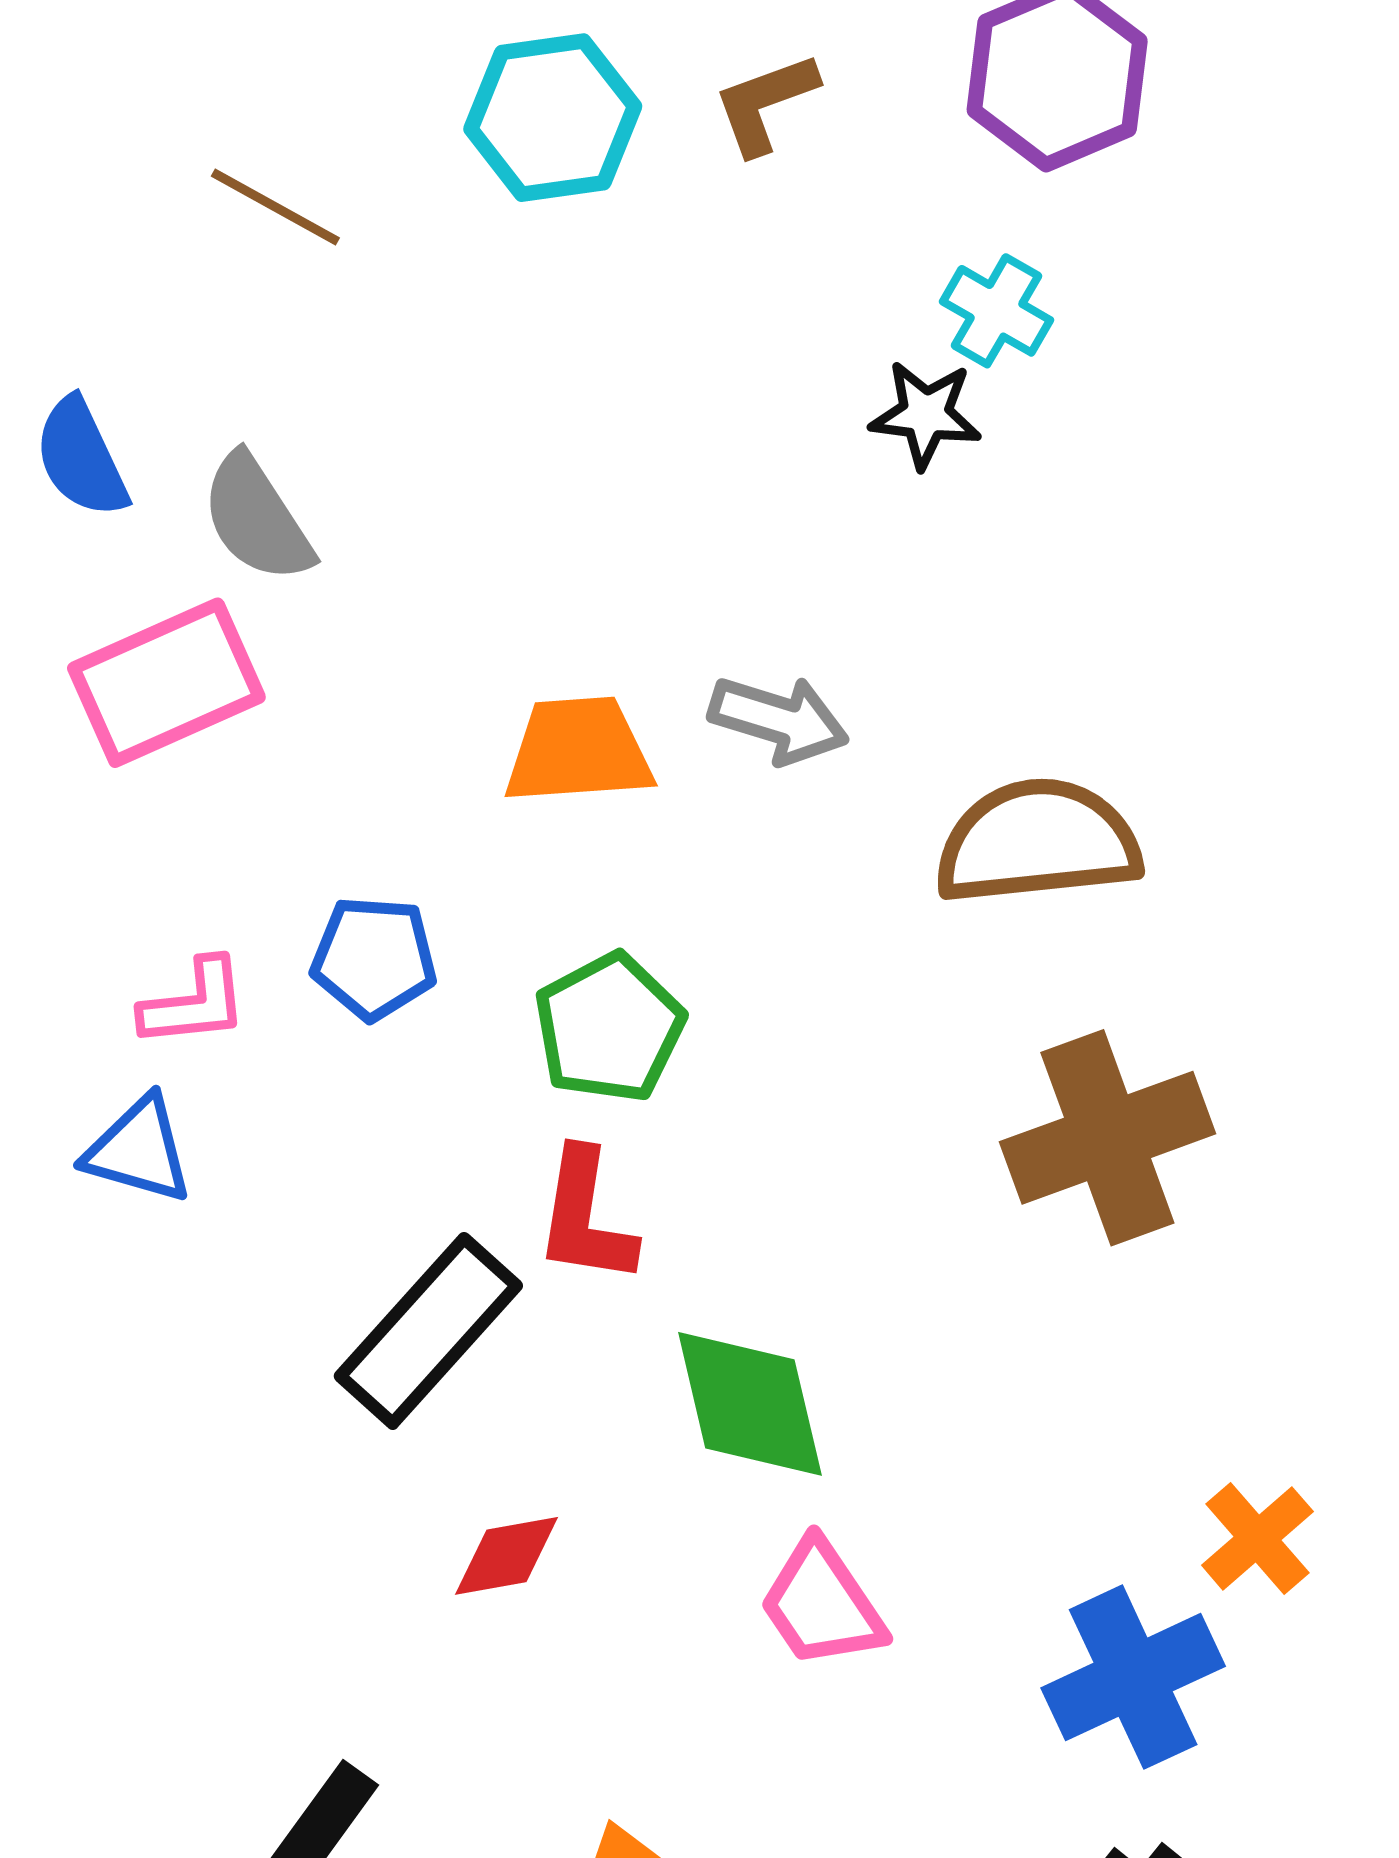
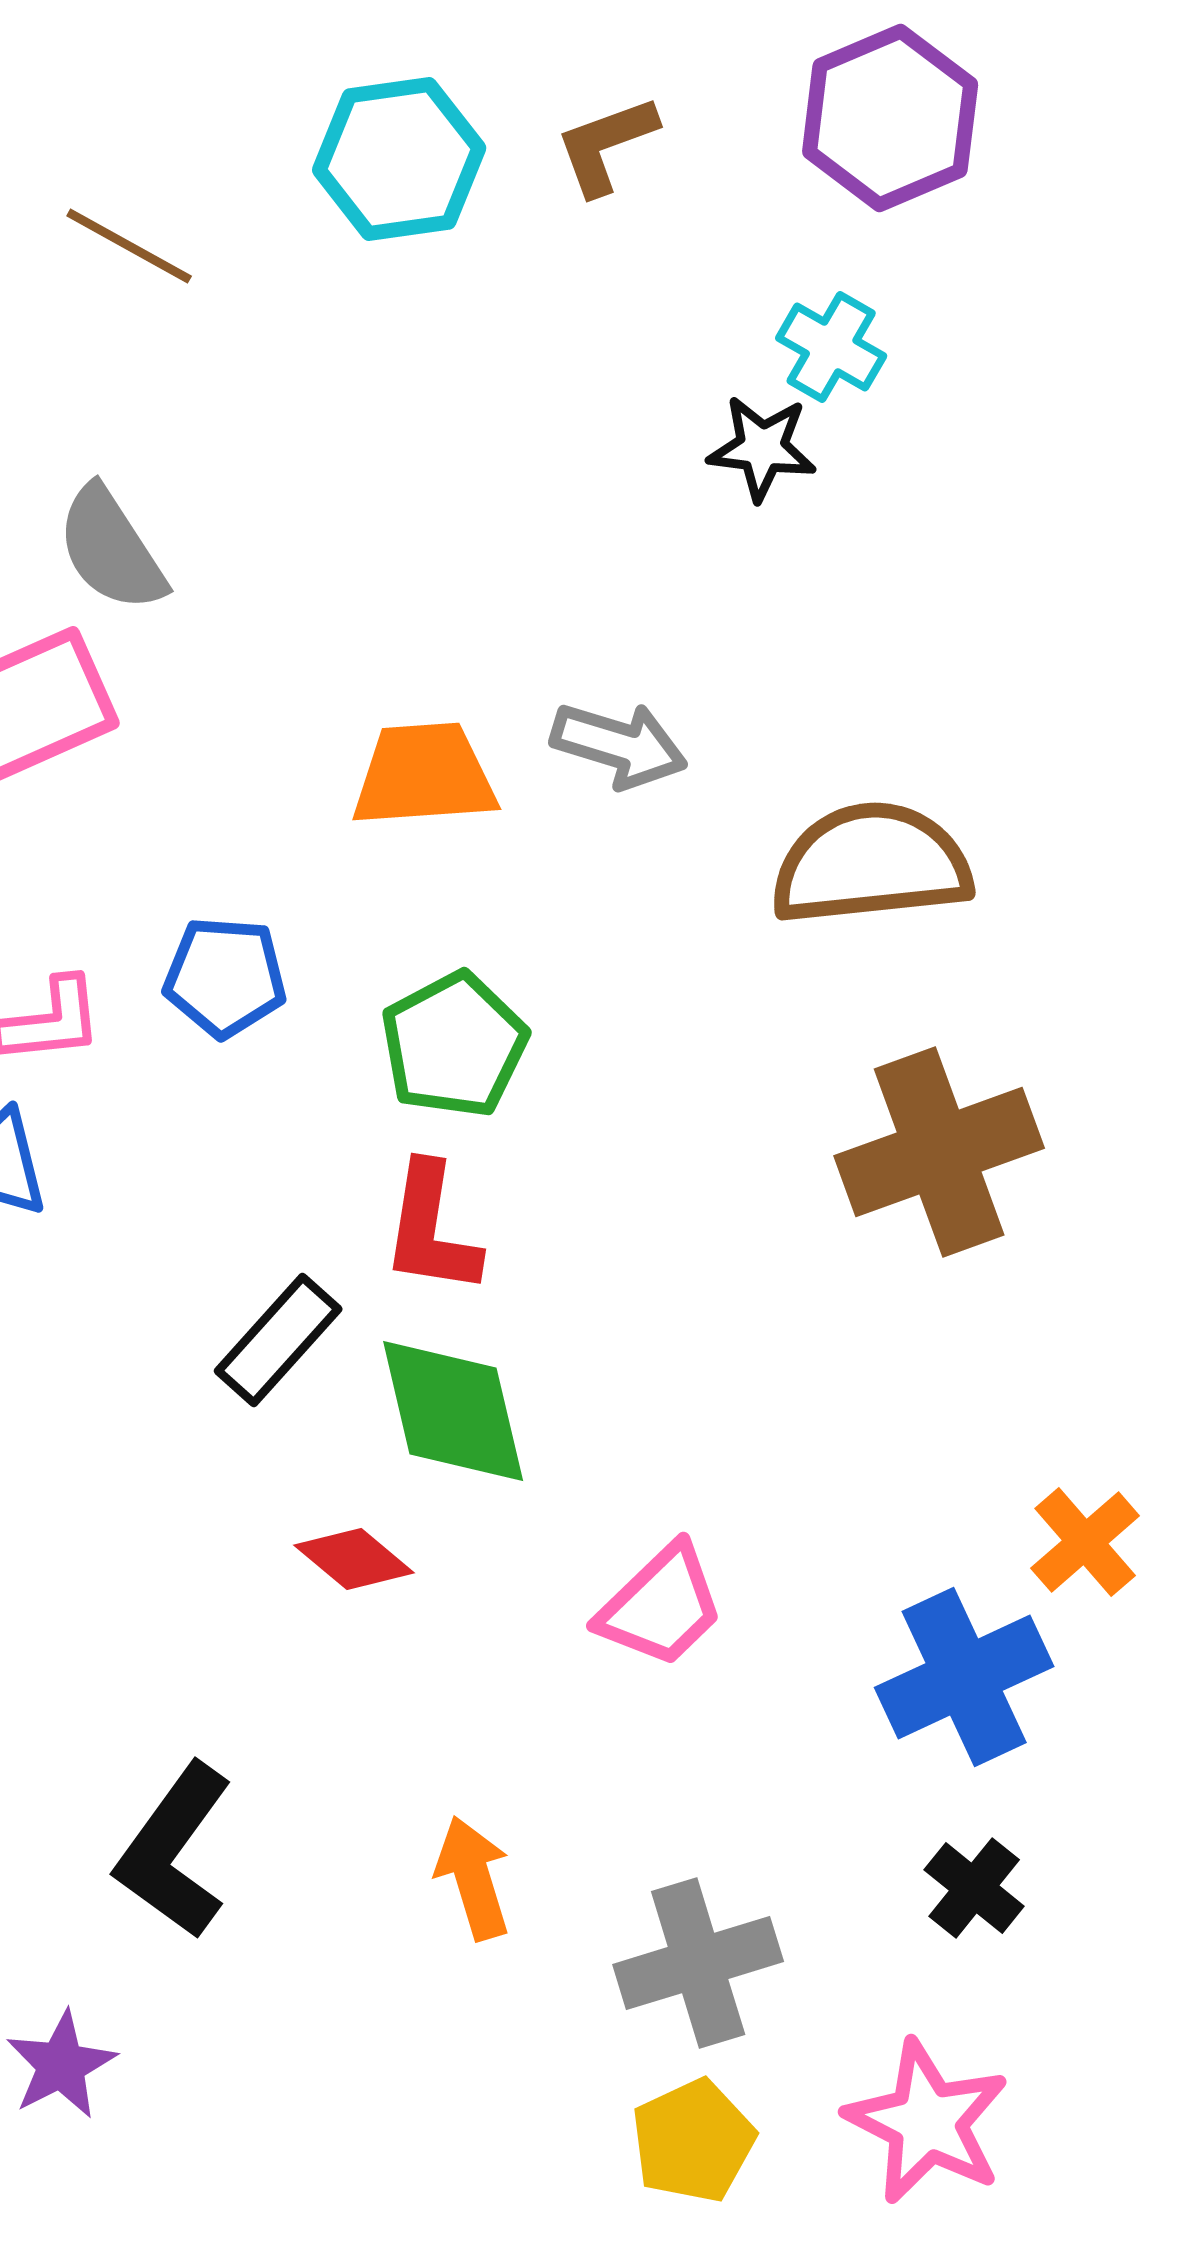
black rectangle: (428, 1331) -> (278, 1340), size x0.7
green diamond: (750, 1404) -> (453, 1411), moved
red diamond: (506, 1556) -> (354, 1559), turned 50
pink trapezoid: (822, 1604) -> (661, 1606), turned -100

